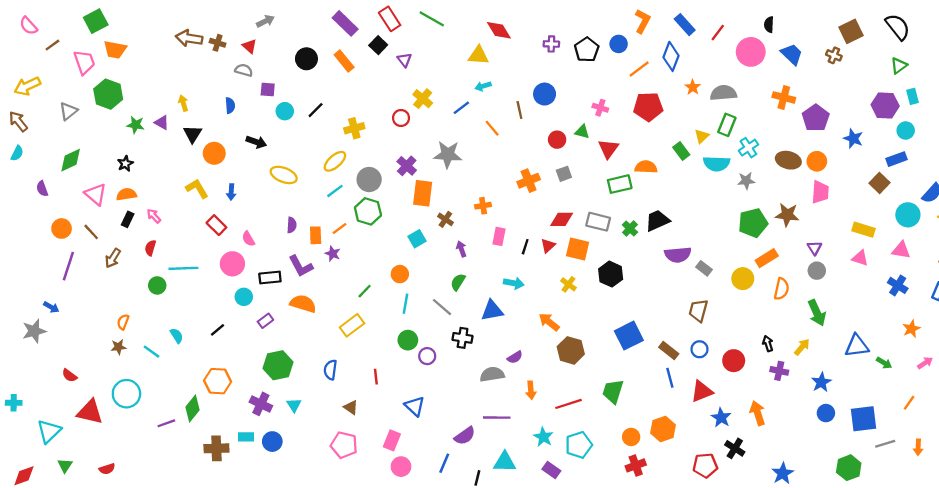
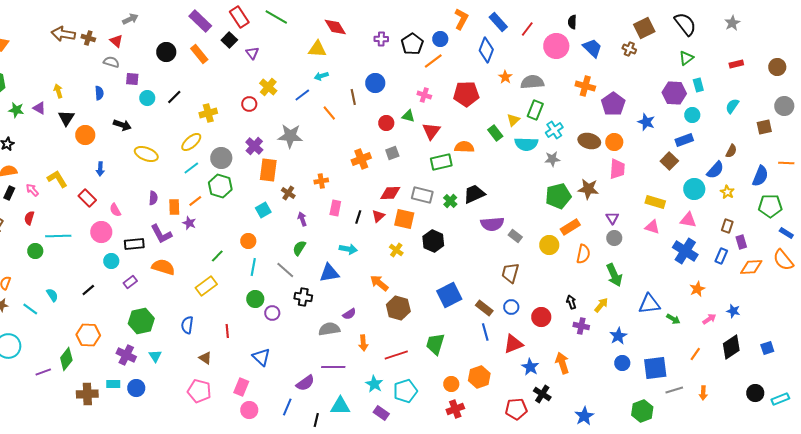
orange line: (639, 69) -> (433, 61), moved
yellow L-shape: (197, 189) -> (57, 179), moved
blue cross: (898, 285) -> (685, 251), size x1.4

